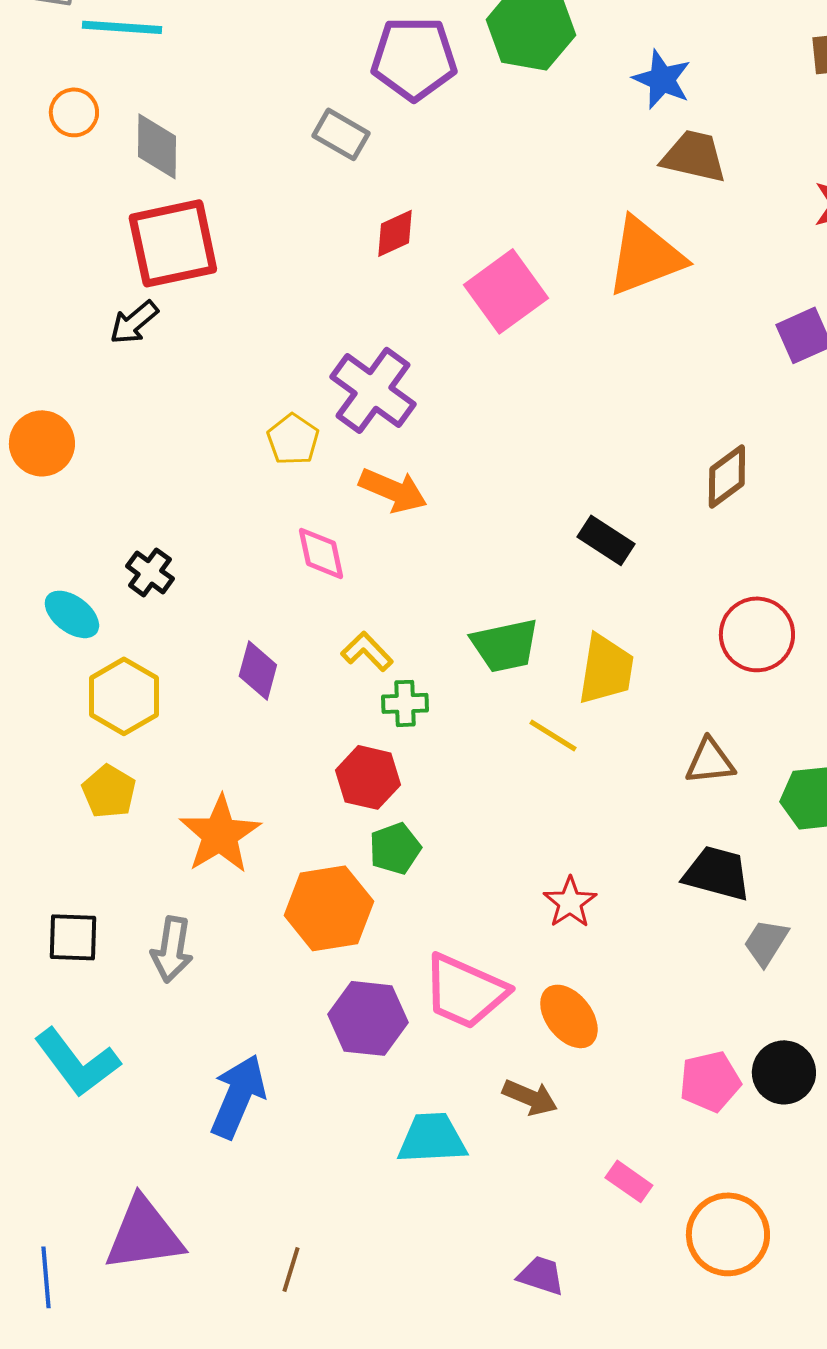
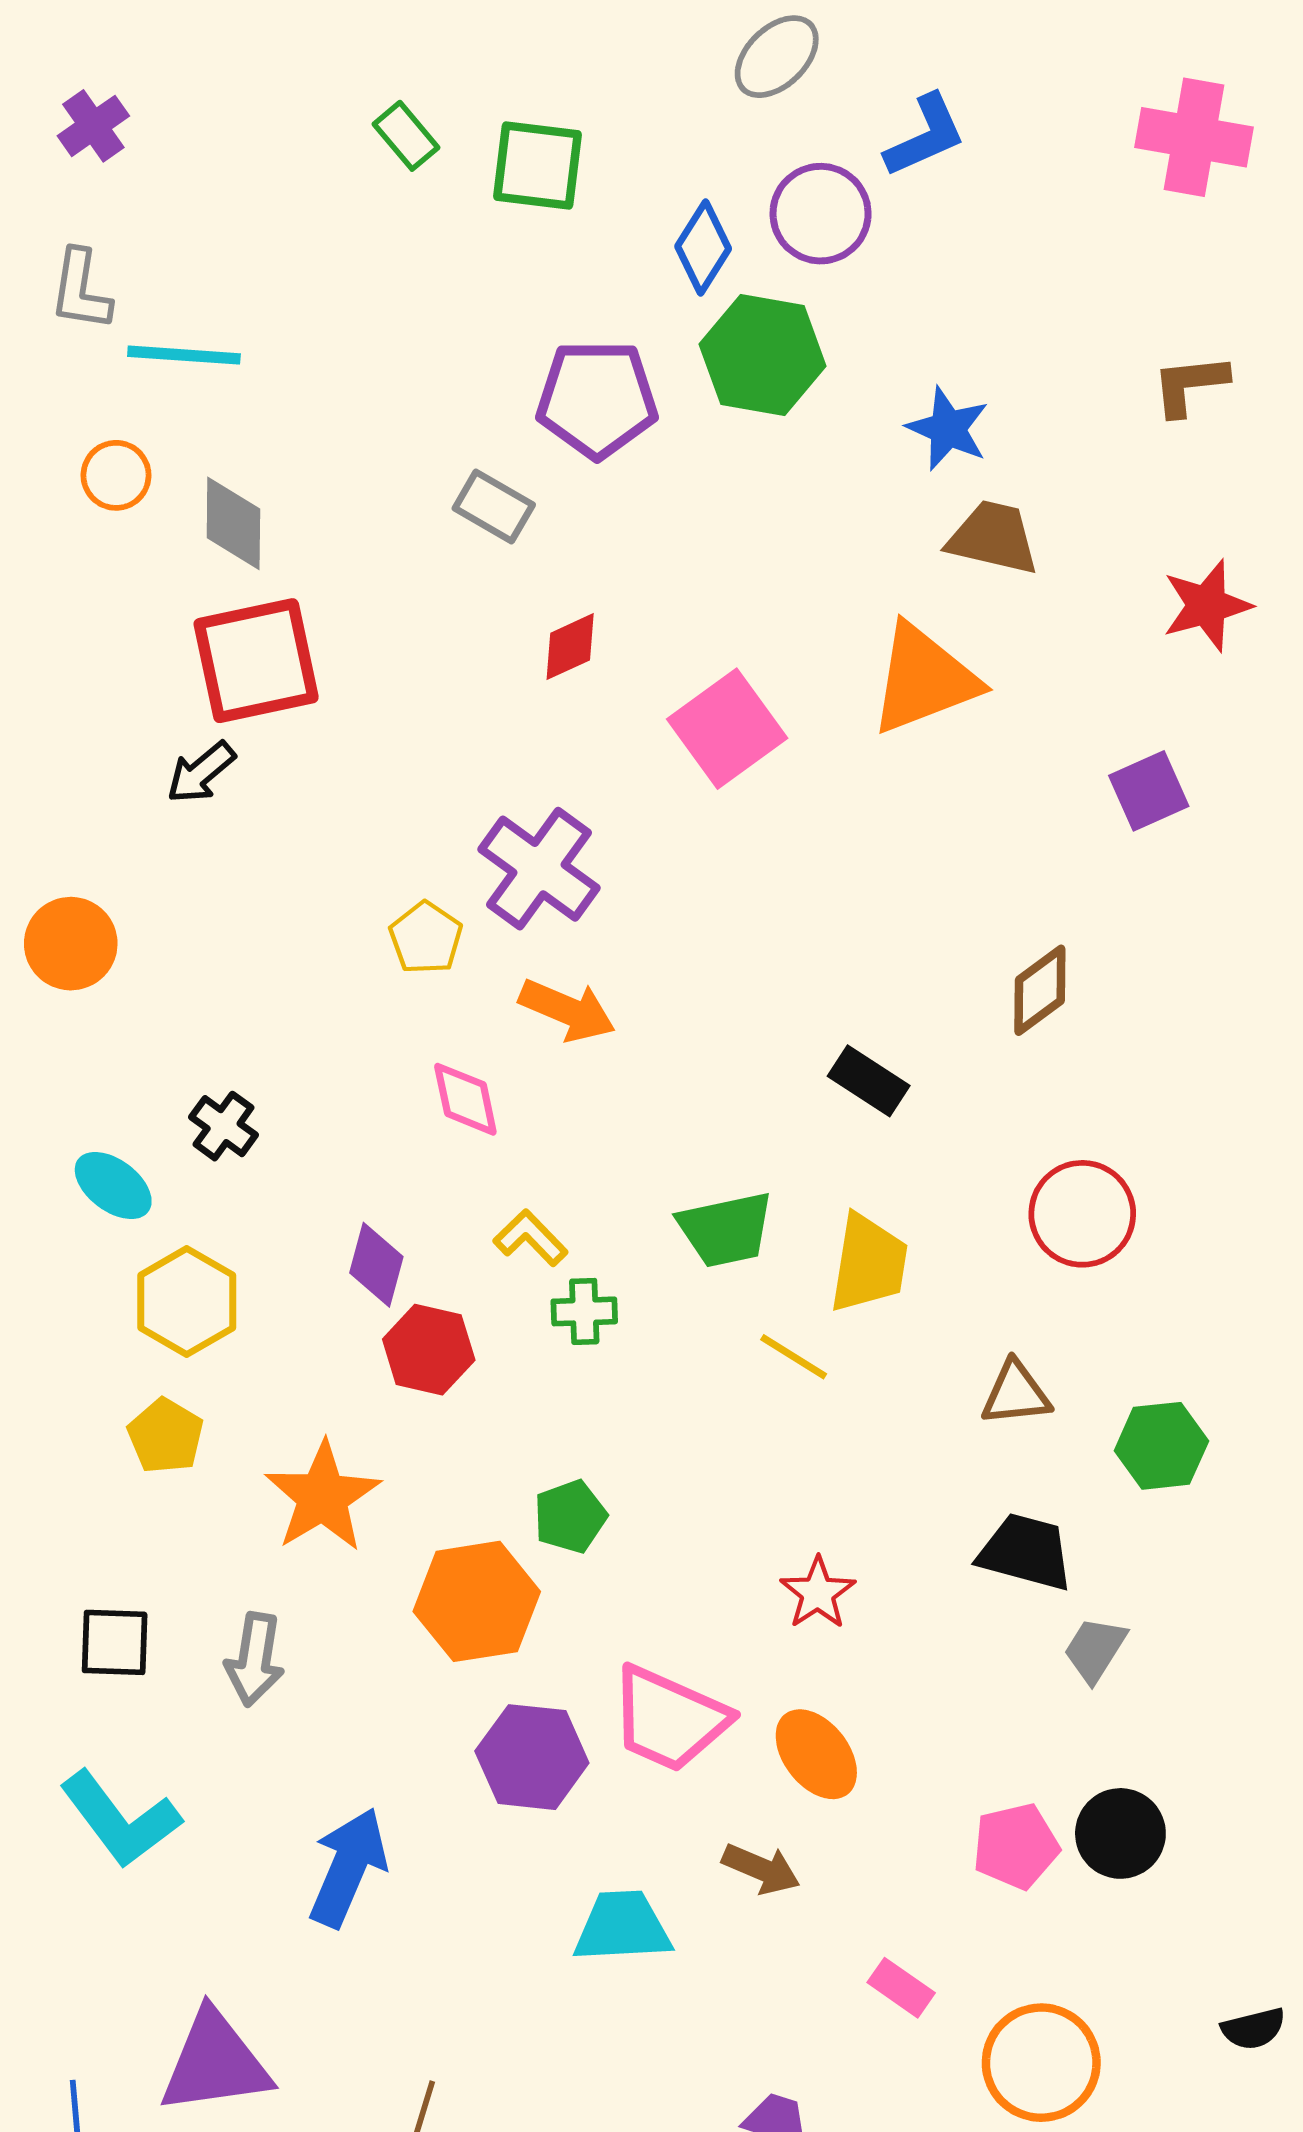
red hexagon: (368, 777) -> (429, 1350), moved

